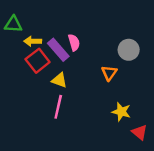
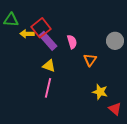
pink semicircle: (74, 42) -> (72, 42), moved
gray circle: (129, 50) -> (115, 41), moved
red square: (38, 61) -> (41, 28), moved

